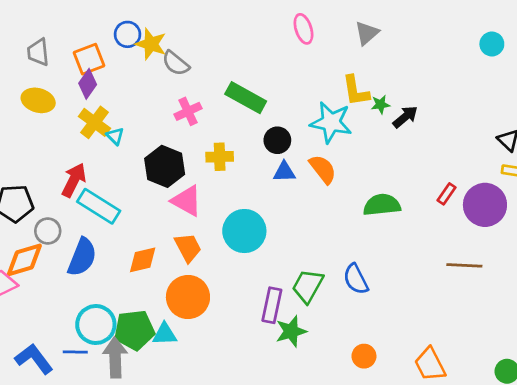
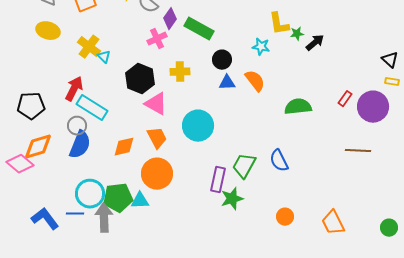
purple diamond: (88, 84) -> (170, 19), moved
cyan star: (331, 122) -> (261, 47), size x0.6
gray circle: (48, 231) -> (77, 126), moved

